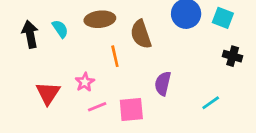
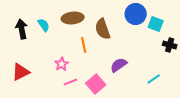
cyan square: (223, 18) -> (156, 24), moved
purple semicircle: (163, 84) -> (119, 65), turned 42
red triangle: (48, 93) -> (21, 72), moved, turned 30
pink square: (131, 110) -> (96, 84), turned -36

